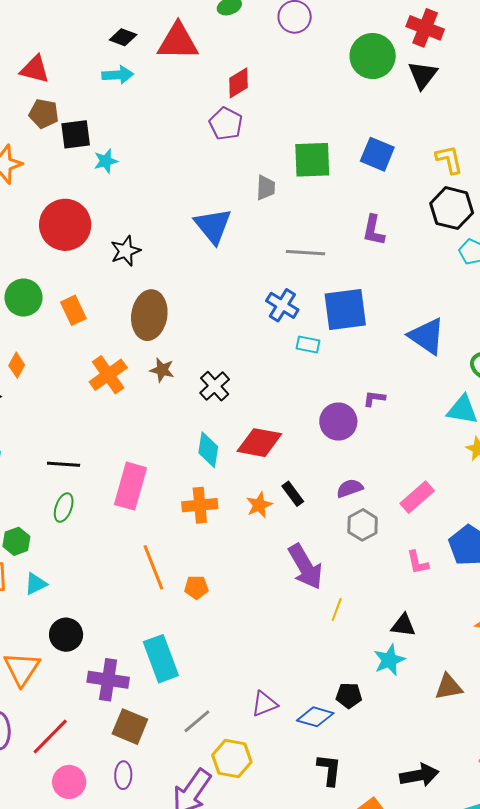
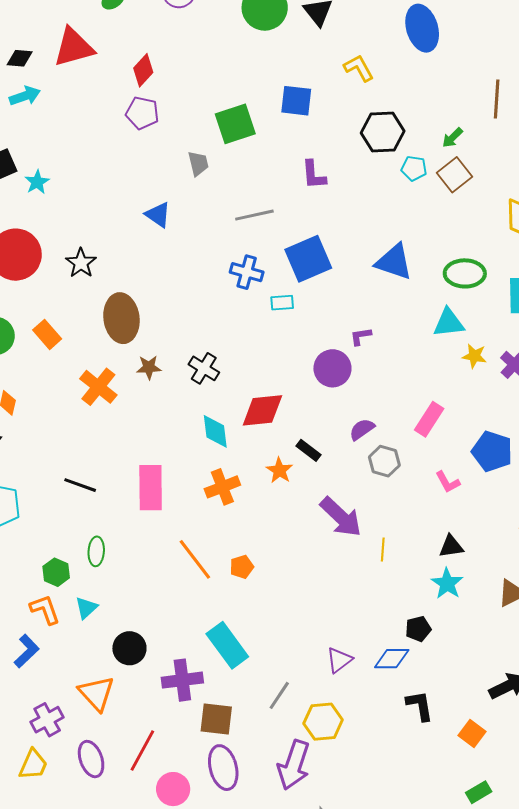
yellow L-shape: (449, 160) -> (359, 68), moved
blue triangle: (213, 226) -> (158, 215), size x0.7
black line: (64, 464) -> (80, 485), turned 32
green ellipse: (64, 508) -> (96, 551), moved
purple ellipse: (123, 775) -> (223, 768), size x1.6

